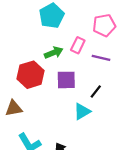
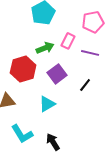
purple square: (66, 80) -> (57, 74), turned -36
cyan triangle: (82, 112) -> (47, 104), moved

